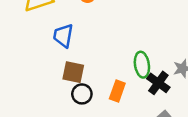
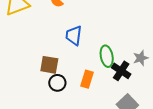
blue trapezoid: (63, 36) -> (74, 35), moved

